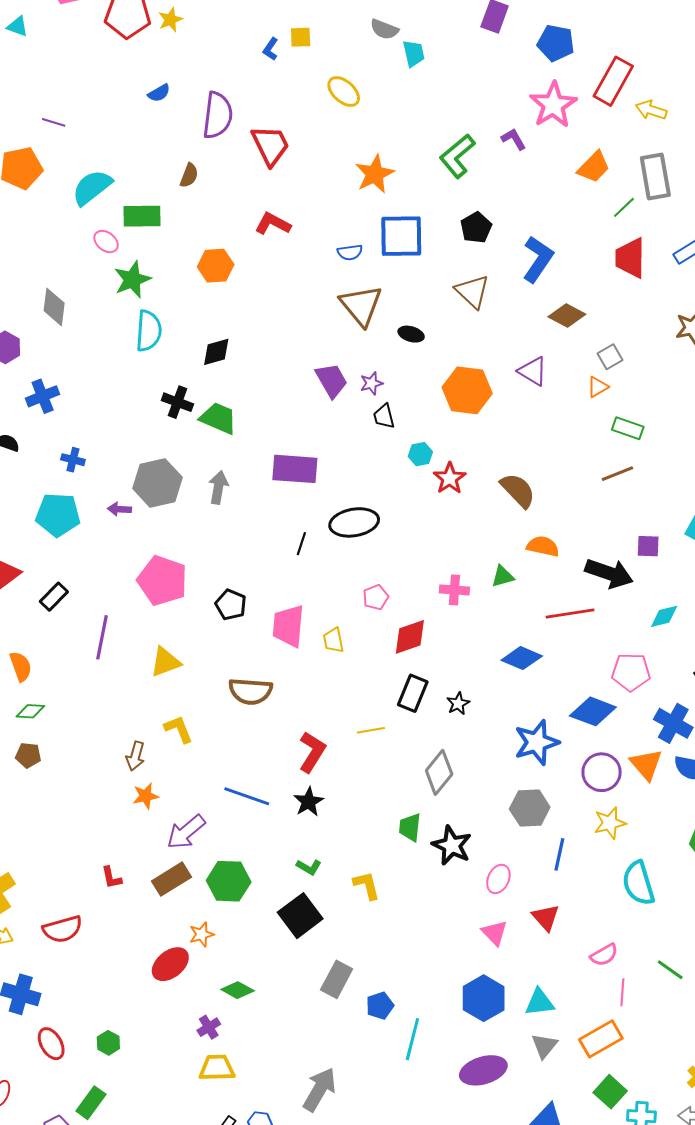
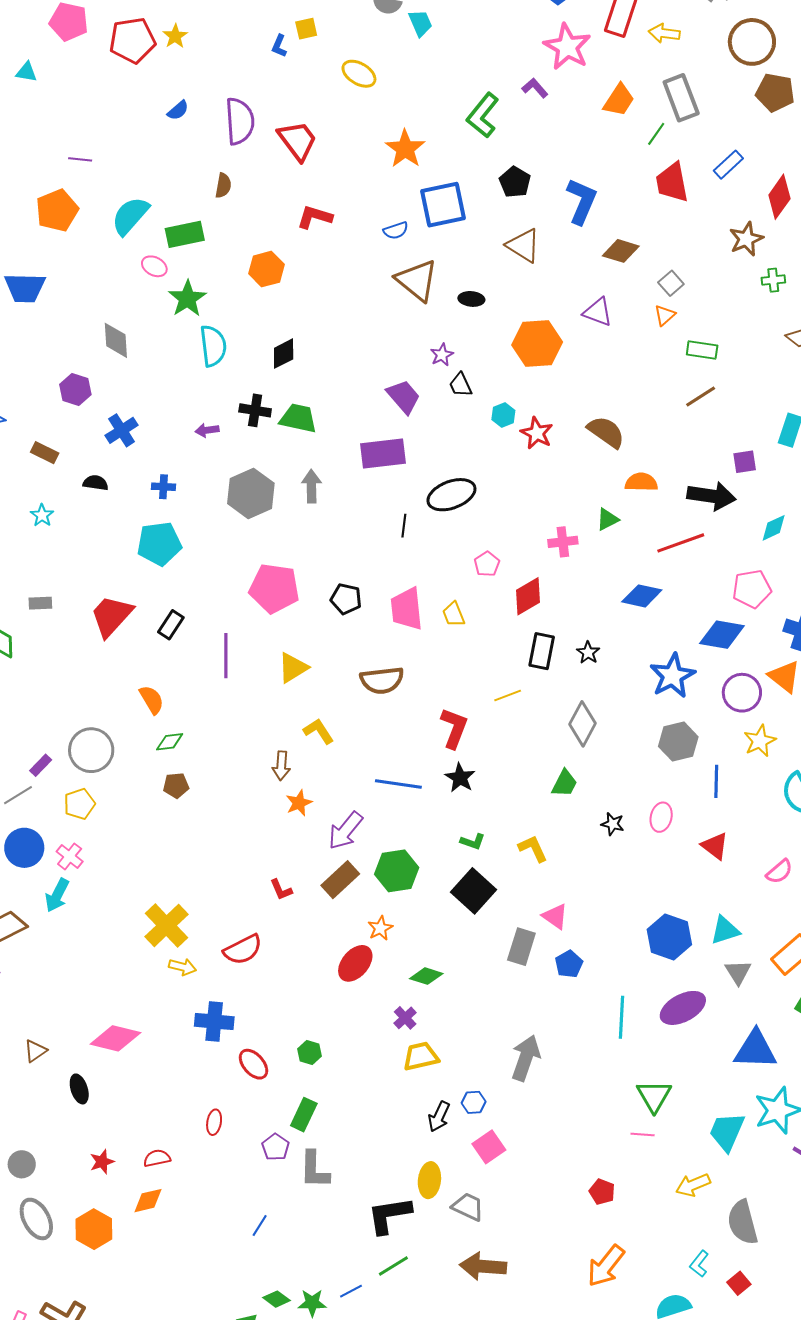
purple trapezoid: (331, 380) -> (404, 397), moved
purple arrow: (119, 509) -> (207, 430), moved
green trapezoid: (410, 827) -> (564, 783), turned -148
black star: (452, 845) -> (613, 824), moved, size x0.6
pink triangle: (494, 933) -> (555, 916), moved
cyan line: (412, 1039) -> (622, 1017), moved

